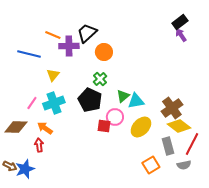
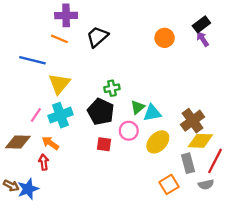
purple cross: (69, 46) -> (66, 15), moved
orange circle: (104, 52) -> (165, 38), moved
yellow triangle: (53, 75) -> (59, 84), size x1.5
green cross: (100, 79) -> (112, 88), turned 32
red square: (104, 126) -> (104, 144), moved
yellow diamond: (179, 126) -> (200, 141), turned -35

